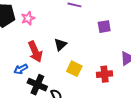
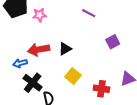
purple square: (104, 27) -> (113, 42), turned -32
red arrow: (35, 52) -> (39, 50), turned 90

